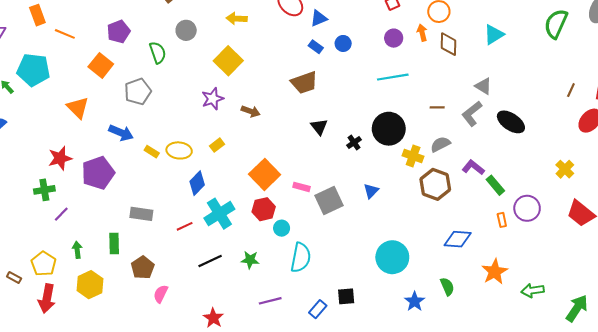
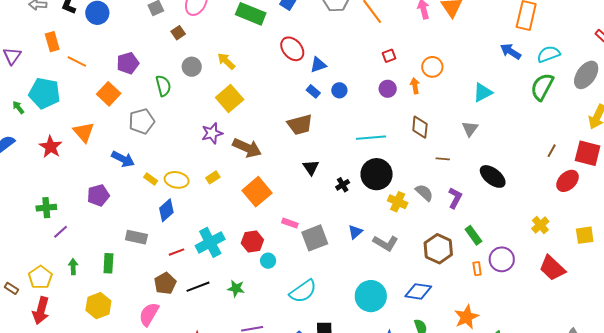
yellow arrow: (237, 19) -> (226, 61), moved, turned 36
brown diamond: (448, 44) -> (420, 127), moved
cyan line: (393, 77) -> (371, 138), moved
gray triangle: (483, 86) -> (470, 129), moved, turned 30
brown line: (437, 107) -> (443, 159), moved
brown arrow: (251, 111) -> (247, 148), size x1.6
gray L-shape: (472, 114) -> (386, 243), moved, turned -115
gray semicircle: (440, 144) -> (424, 193), turned 66
red star: (60, 158) -> (51, 147), moved, turned -30
purple L-shape: (473, 167) -> (455, 198), moved, turned 75
purple pentagon: (98, 173) -> (98, 195), size x0.7
orange square: (265, 174) -> (257, 192), moved
blue diamond: (197, 183) -> (166, 210), moved
brown hexagon: (435, 184) -> (438, 249), moved
blue diamond: (458, 239) -> (418, 291), moved
cyan semicircle: (301, 258) -> (303, 291), moved, turned 40
brown pentagon: (143, 268) -> (165, 283), moved
yellow hexagon: (90, 285) -> (98, 306), moved
pink semicircle: (161, 294) -> (149, 314), size x1.4

